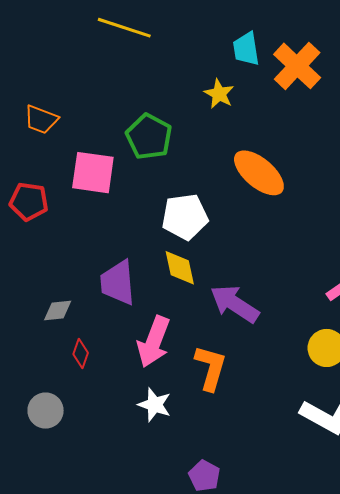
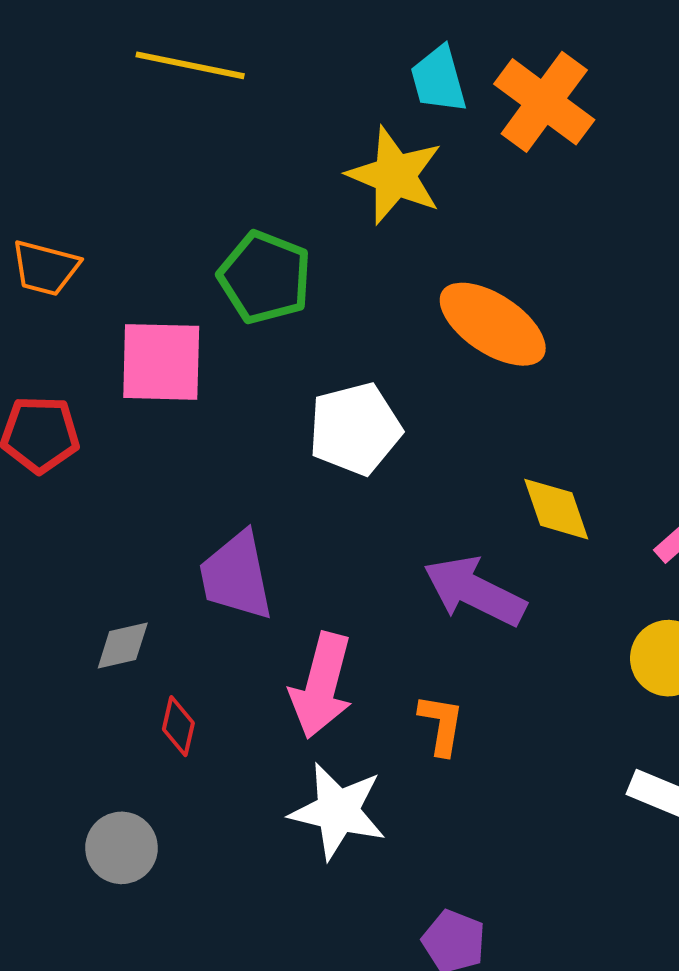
yellow star: (219, 94) -> (395, 175), size x1.6
yellow diamond: (180, 268) -> (556, 509), moved
orange L-shape: (211, 368) -> (441, 724), size x0.7
white star: (155, 405) -> (338, 811), size x1.4

